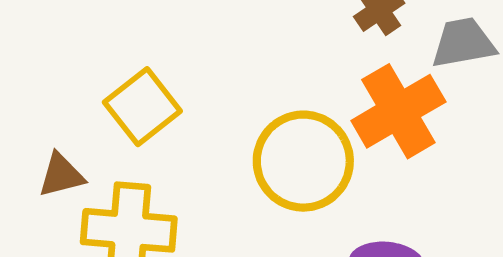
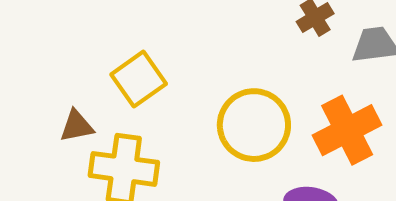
orange cross: (398, 111) -> (347, 130), moved

